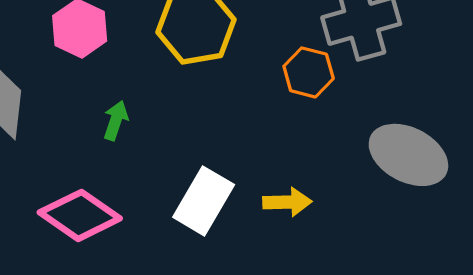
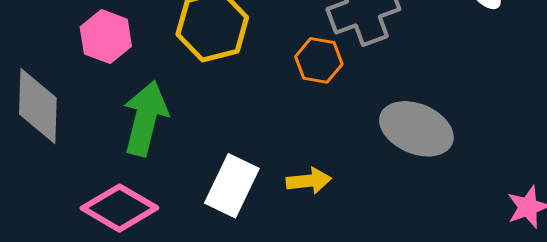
green arrow: (116, 120) -> (145, 118), size x2.0

